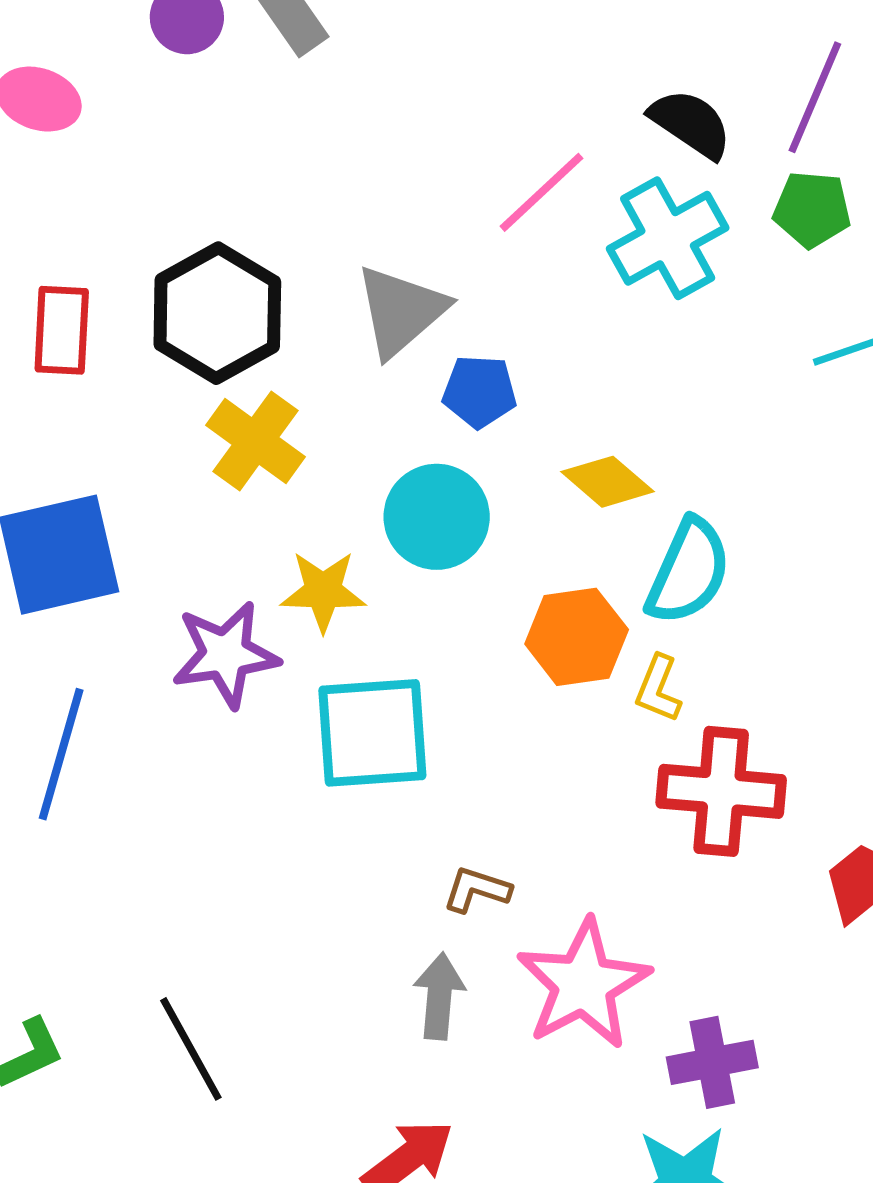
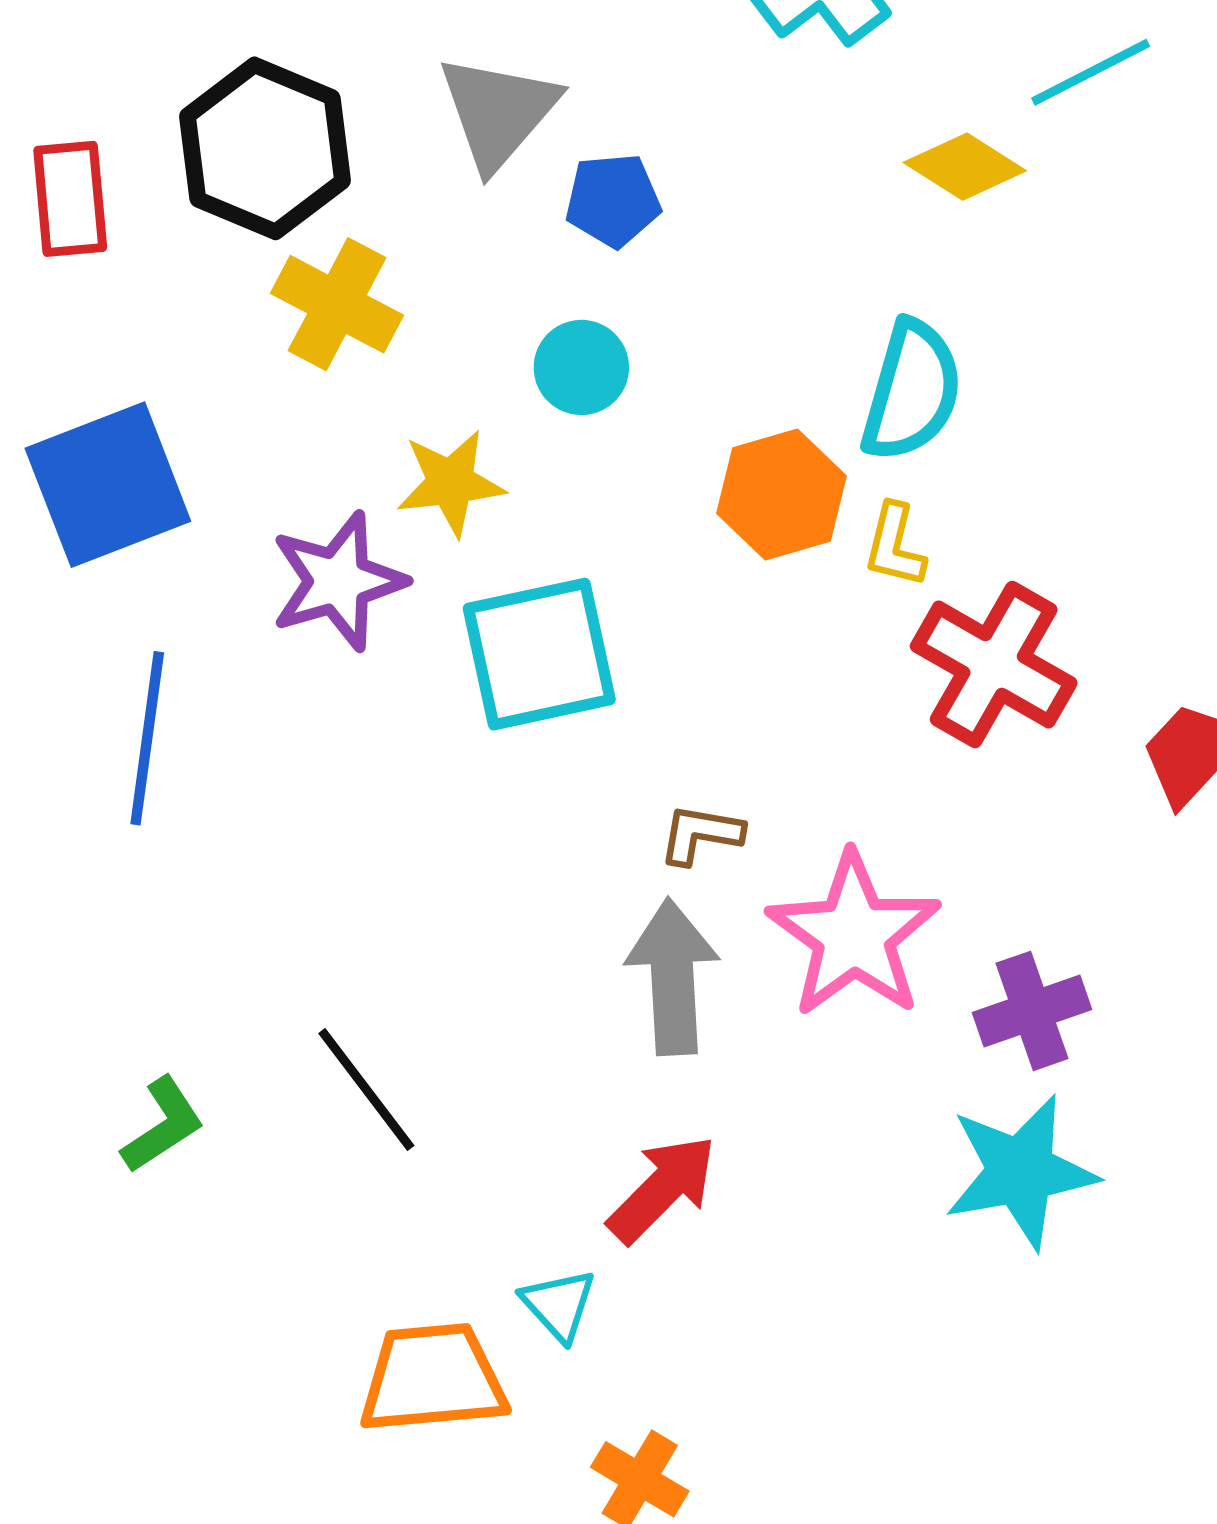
yellow diamond: (607, 482) -> (965, 167), moved
cyan circle: (437, 517) -> (581, 367), size x0.7
red cross: (721, 791) -> (994, 665), turned 33
gray arrow: (439, 996) -> (672, 977), size x1.4

